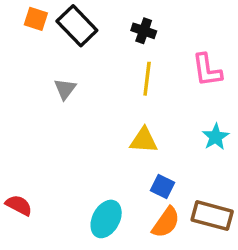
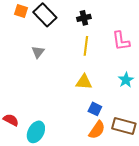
black cross: (144, 31) -> (84, 18), turned -32
cyan ellipse: (106, 219) -> (36, 132), moved

